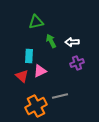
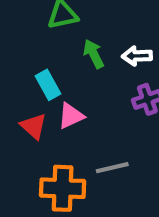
cyan rectangle: (29, 56) -> (48, 85), turned -32
orange cross: (36, 106) -> (63, 188), turned 30

